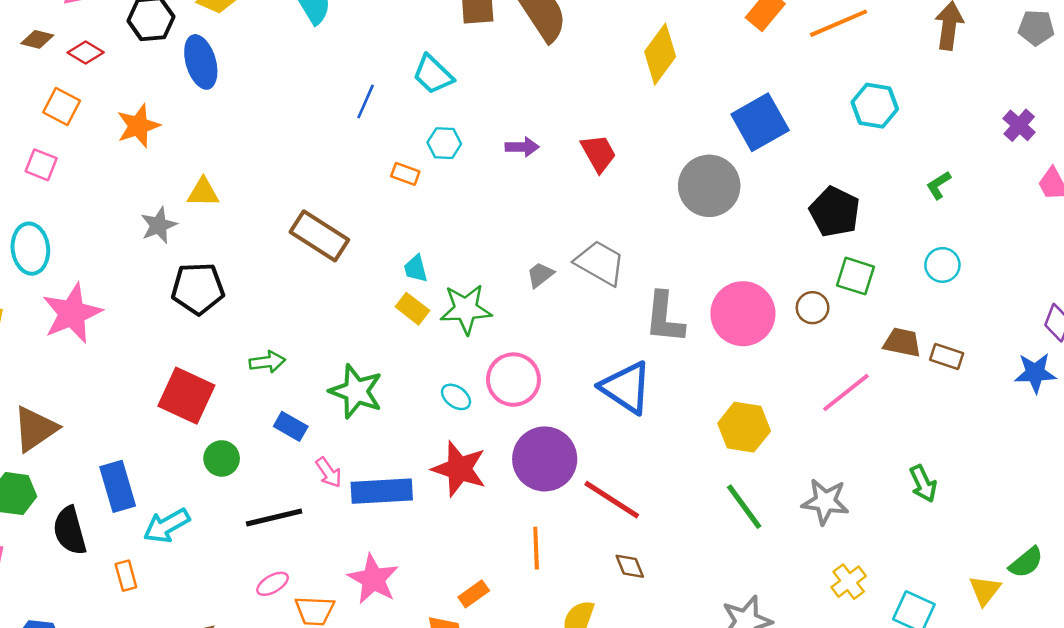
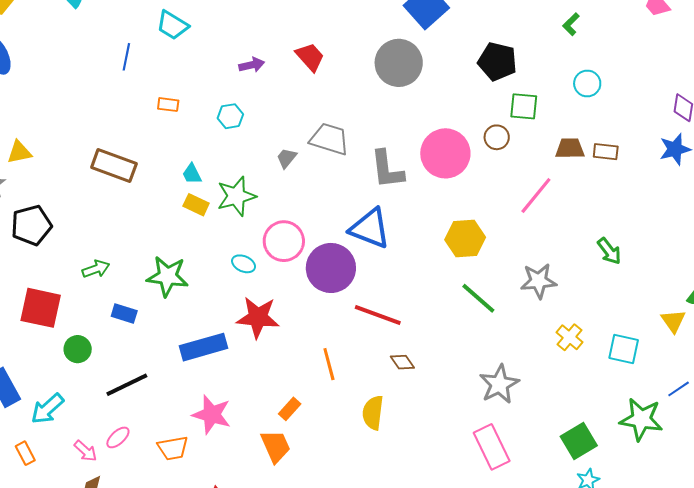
cyan hexagon: (444, 143) -> (230, 116), moved
purple circle: (545, 459) -> (331, 268), moved
pink arrow: (329, 472) -> (85, 451), moved
pink ellipse: (273, 584) -> (118, 437), moved

